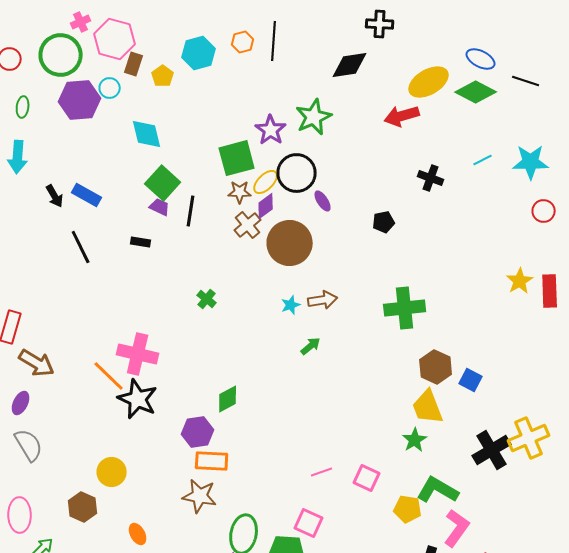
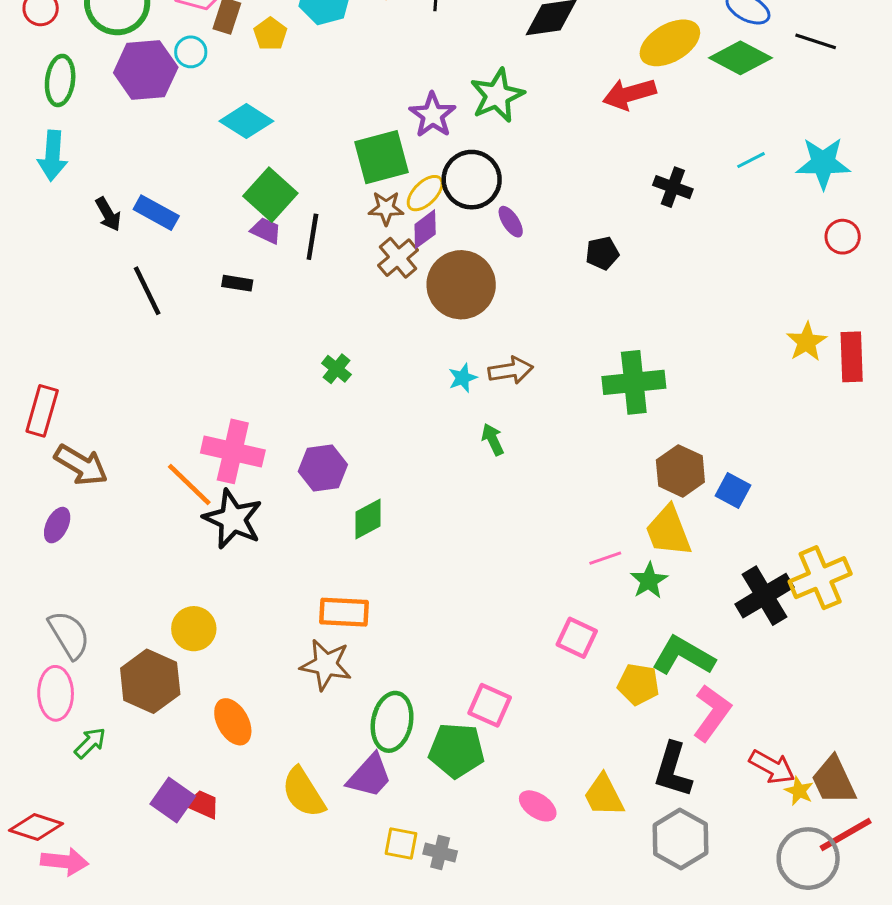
green ellipse: (23, 107) -> (60, 80), size x1.5
cyan diamond: (147, 134) -> (246, 121), turned -44
green arrow: (311, 346) -> (493, 439), turned -75
purple hexagon: (198, 432) -> (323, 468), moved
gray semicircle: (29, 445) -> (69, 635), moved
pink line: (322, 472) -> (605, 558), moved
brown hexagon: (83, 507) -> (150, 681), size x1.4
orange ellipse: (138, 534) -> (233, 722), size x1.4

